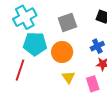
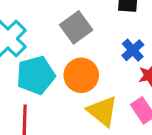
yellow triangle: (68, 77) -> (102, 111), size x1.5

